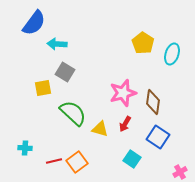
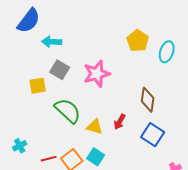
pink star: (123, 93) -> (97, 74), moved
cyan cross: (25, 148) -> (20, 146), turned -32
cyan square: (132, 159) -> (96, 157), moved

